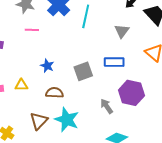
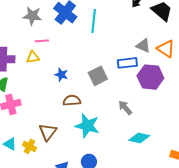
gray triangle: (122, 31) -> (143, 46), moved, turned -35
yellow triangle: (21, 85) -> (33, 57), moved
purple hexagon: (131, 93) -> (150, 77), moved
brown triangle: (39, 121) -> (48, 132), moved

